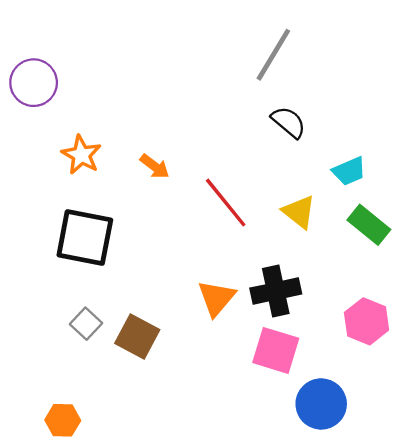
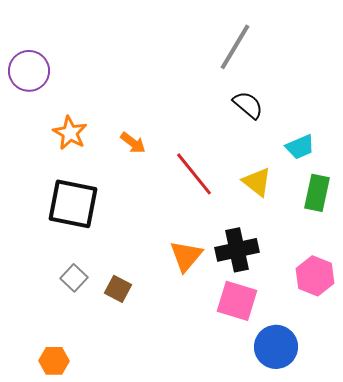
green rectangle: (369, 225) -> (317, 193), turned 63
brown square: (137, 336) -> (118, 289), size x0.7

